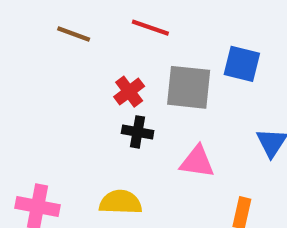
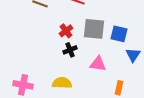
blue square: (242, 64) -> (119, 34), moved
black cross: (138, 132) -> (70, 50), turned -32

